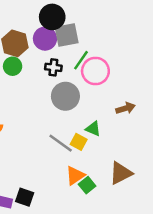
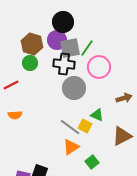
gray square: (67, 35) -> (70, 48), moved
green line: (81, 60) -> (87, 48), moved
black cross: (53, 67) -> (64, 64), size x1.5
brown triangle: (121, 173) -> (122, 136), moved
orange triangle: (75, 176) -> (71, 147), moved

